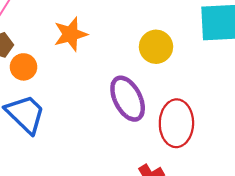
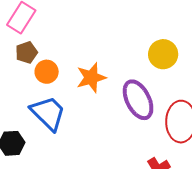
orange star: (70, 34) -> (91, 78), moved

